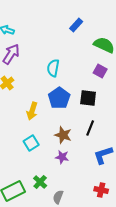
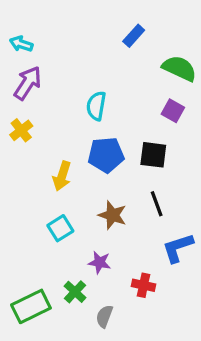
blue pentagon: (59, 98) -> (106, 155), turned 30
black line: (90, 128) -> (157, 204), turned -42
purple star: (62, 157) -> (99, 262), moved
red cross: (101, 190) -> (144, 285), moved

